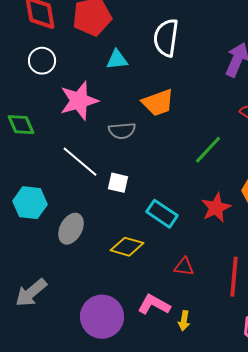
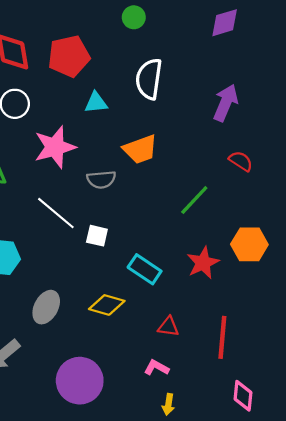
gray ellipse: (71, 229) -> (46, 307), moved
pink L-shape: (154, 305) -> (156, 368), moved, size x0.7
yellow arrow: (184, 321) -> (168, 404), moved

